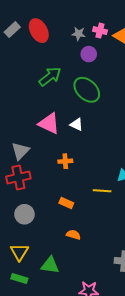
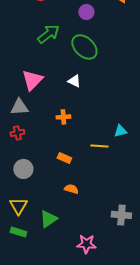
pink triangle: (49, 123) -> (32, 80), moved, turned 50
gray triangle: (20, 151) -> (19, 107), turned 42
red cross: (18, 178) -> (17, 133), size x0.6
green triangle: (50, 265) -> (48, 219), turned -42

